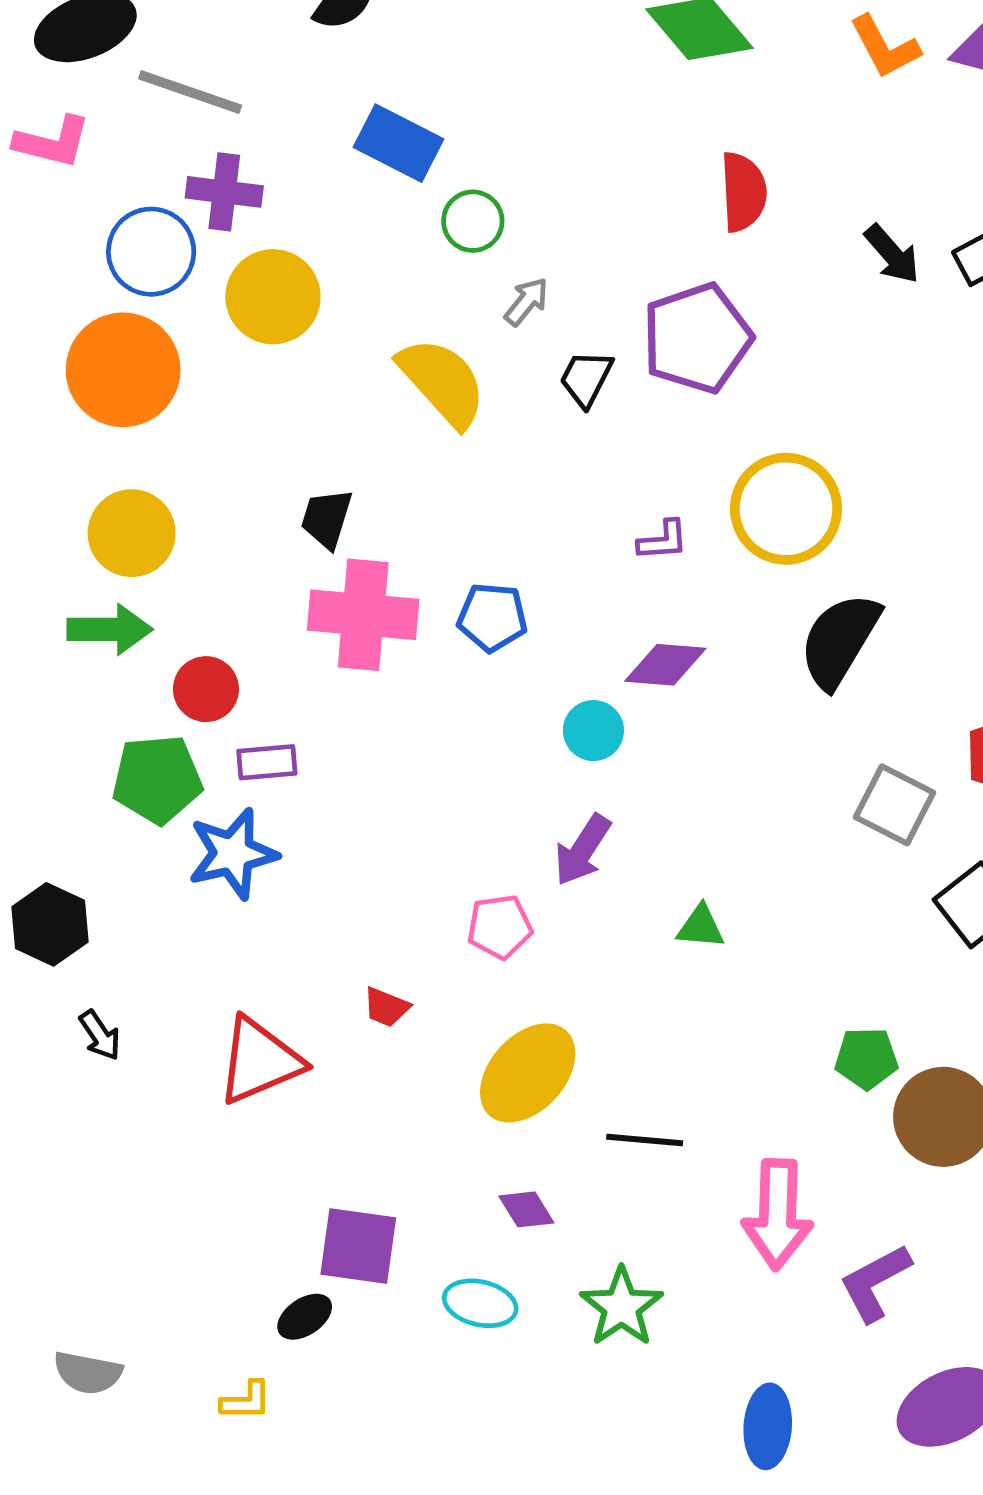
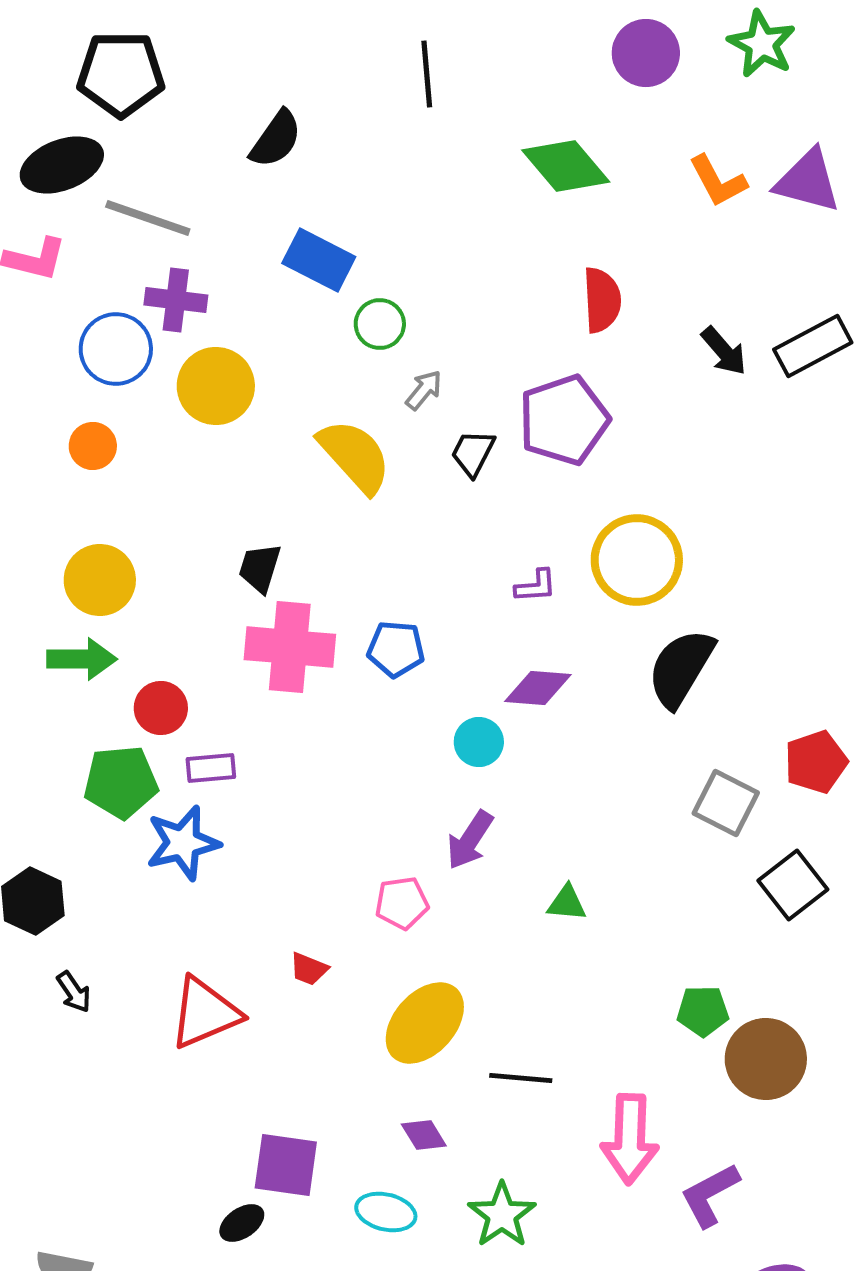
orange circle: (123, 370) -> (93, 446), size x0.5

